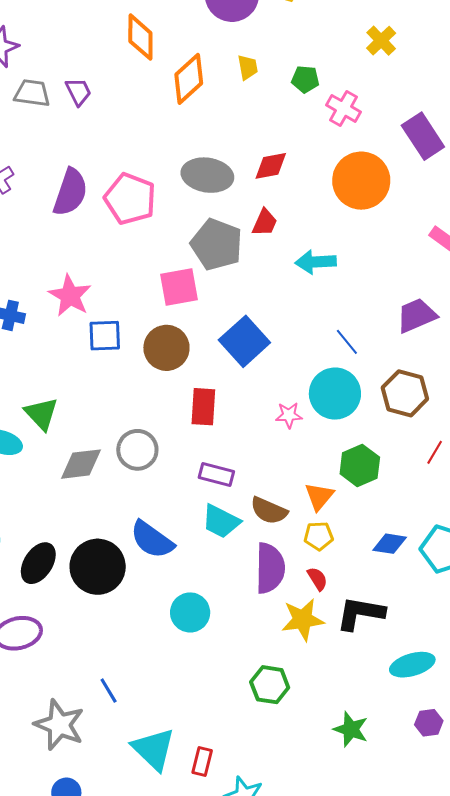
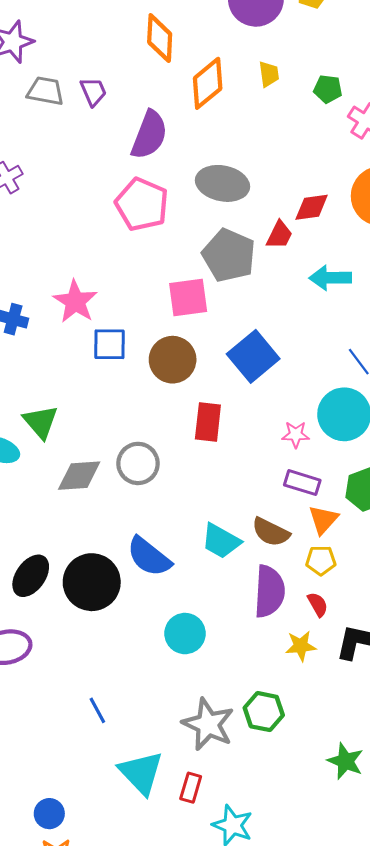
red diamond: (271, 166) -> (312, 207), moved
purple semicircle: (70, 192) -> (149, 135), moved
purple rectangle: (216, 475) -> (302, 483), moved
yellow star: (303, 620) -> (301, 646), size x0.7
gray star: (59, 725) -> (208, 724), moved

